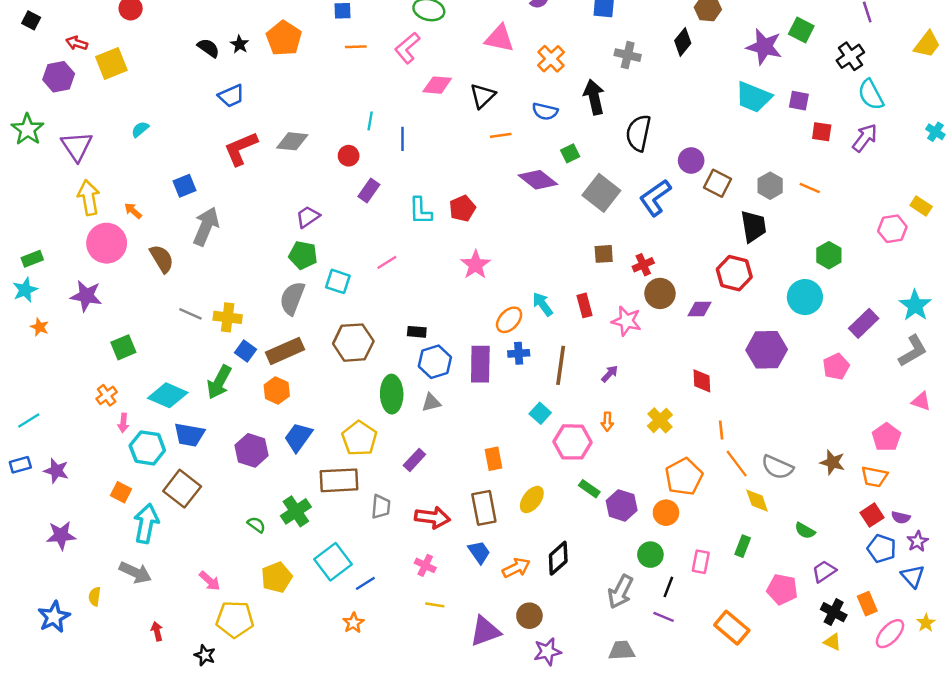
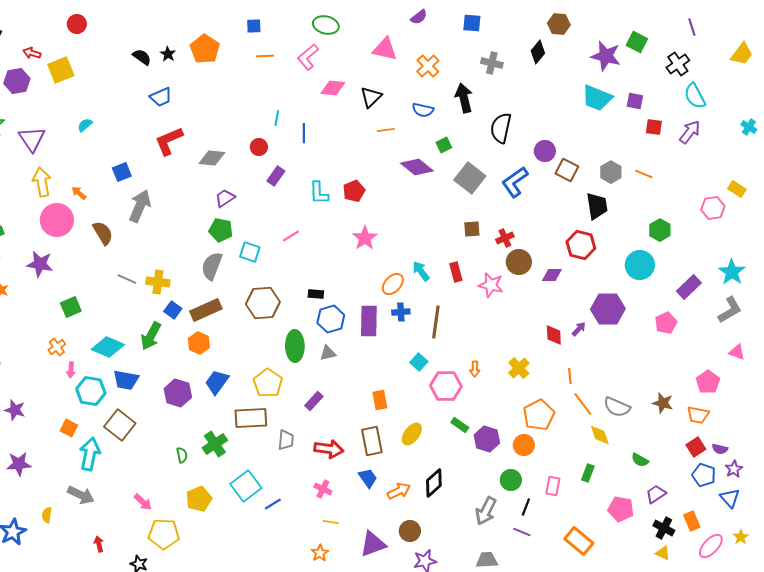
gray diamond: (292, 141) -> (212, 158), moved
purple arrow: (610, 374) -> (579, 329), moved
green semicircle: (256, 525) -> (182, 455), turned 42
orange star: (353, 623) -> (320, 553), moved

